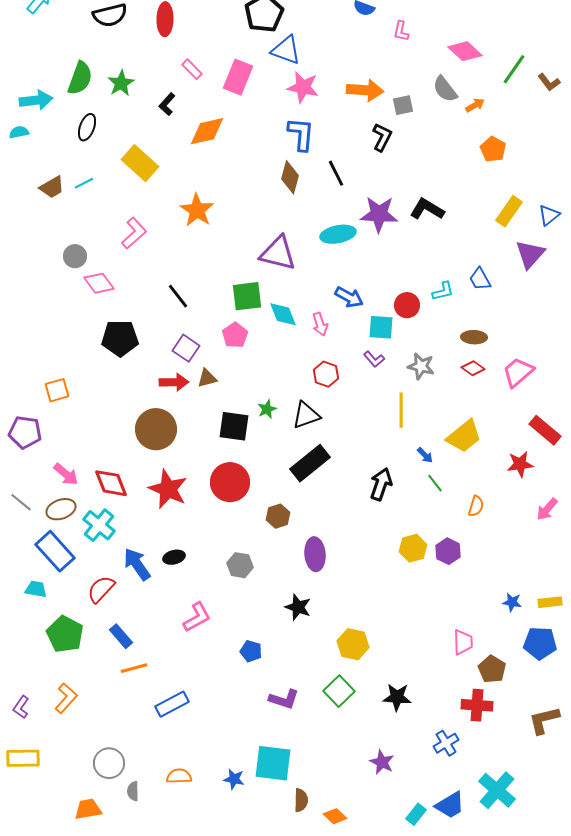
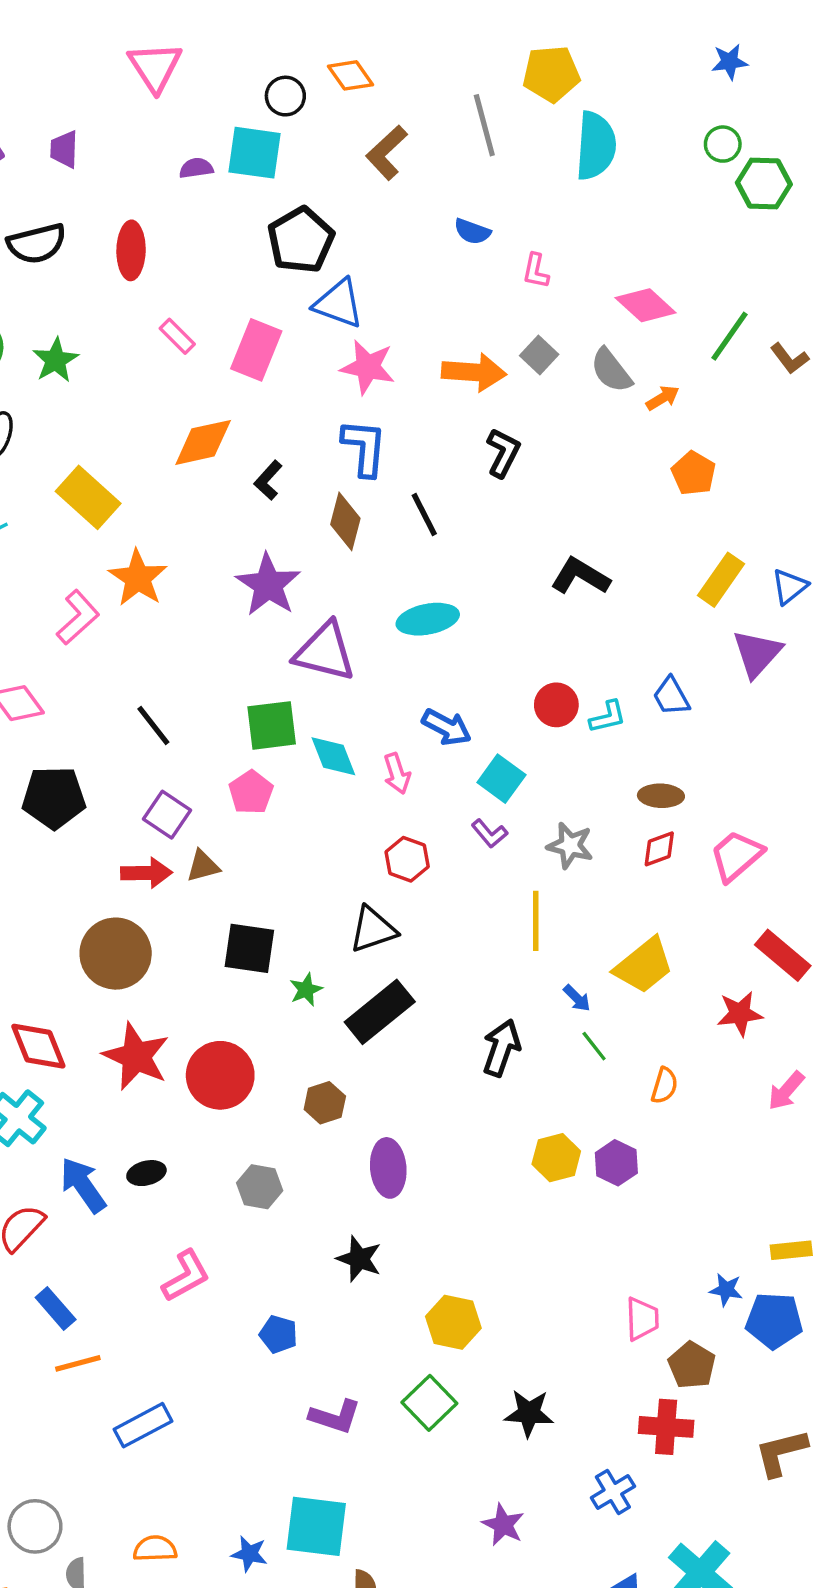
black L-shape: (167, 104) -> (268, 480), moved
gray square: (403, 105) -> (539, 355), moved, turned -35
orange star: (197, 210) -> (138, 578), moved
purple star: (379, 214) -> (268, 585), moved, turned 30
red circle: (407, 305) -> (556, 705), moved
cyan square: (381, 327) -> (501, 779), turned 32
red diamond: (473, 368) -> (659, 849), turned -55
green star: (267, 409) -> (306, 990), moved
red circle: (230, 482) -> (220, 1075), moved
blue star: (512, 602) -> (726, 1290), moved

